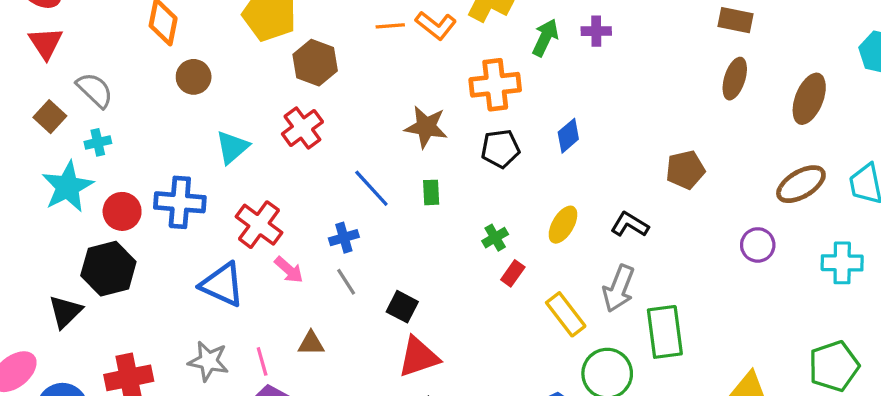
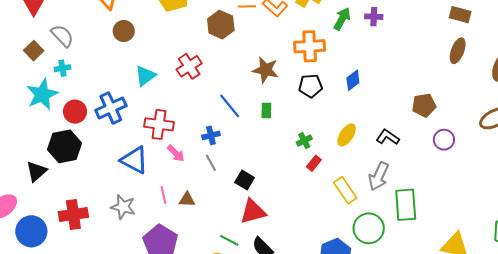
brown hexagon: (315, 63) -> (221, 25), moved
blue cross: (180, 202) -> (111, 108), turned -32
red cross: (259, 225) -> (159, 124), turned -32
purple circle: (758, 245) -> (444, 140), moved
pink line: (262, 361) -> (163, 195), moved

